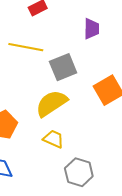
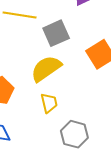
yellow trapezoid: (54, 139) -> (49, 103), turned 55

